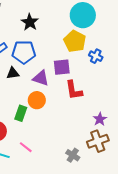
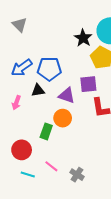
black star: (30, 22) -> (83, 38), moved
gray cross: (73, 155) -> (77, 175), moved

